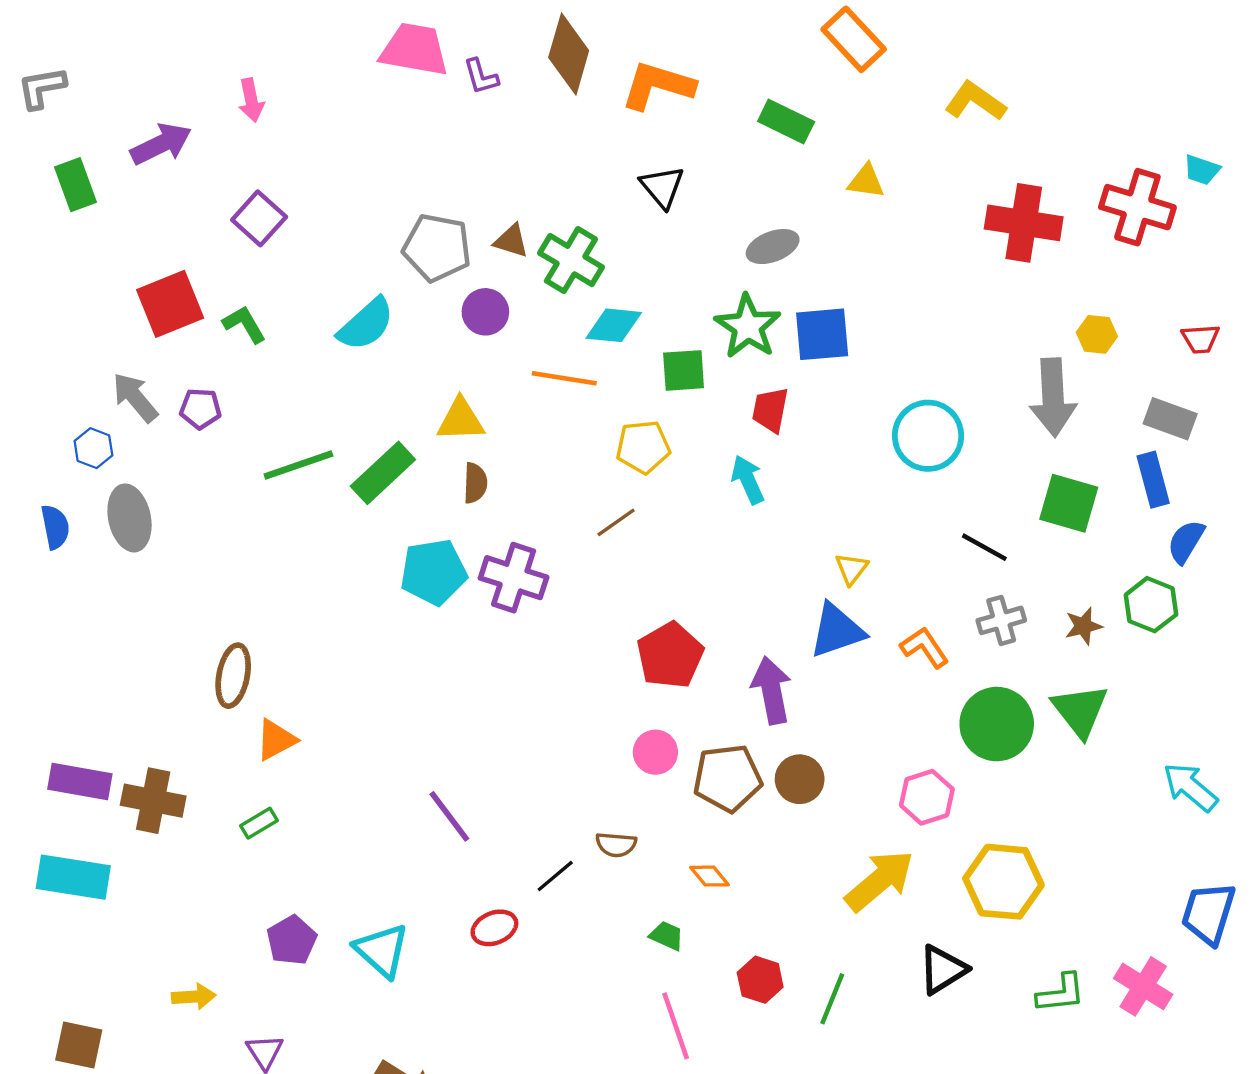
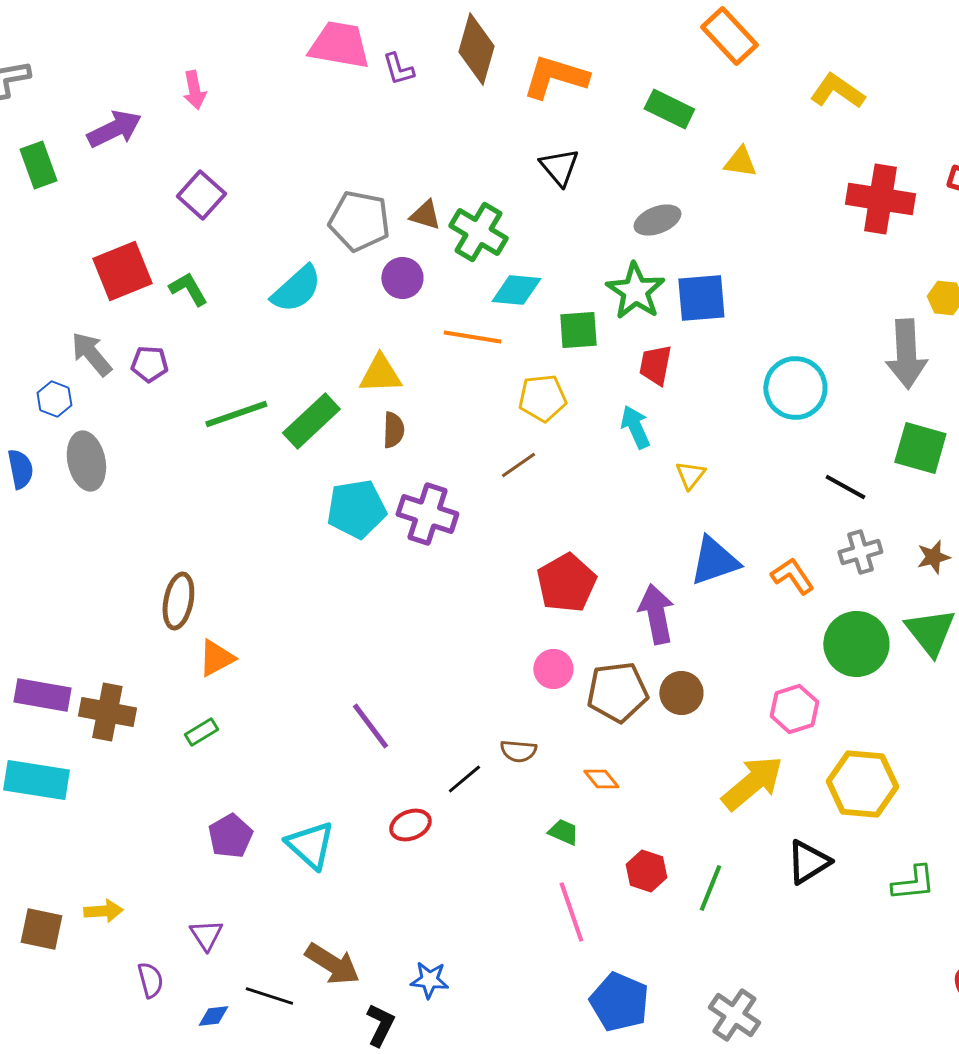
yellow triangle: (851, 569) -> (690, 475), moved
yellow arrow: (194, 997) -> (103, 911), moved

